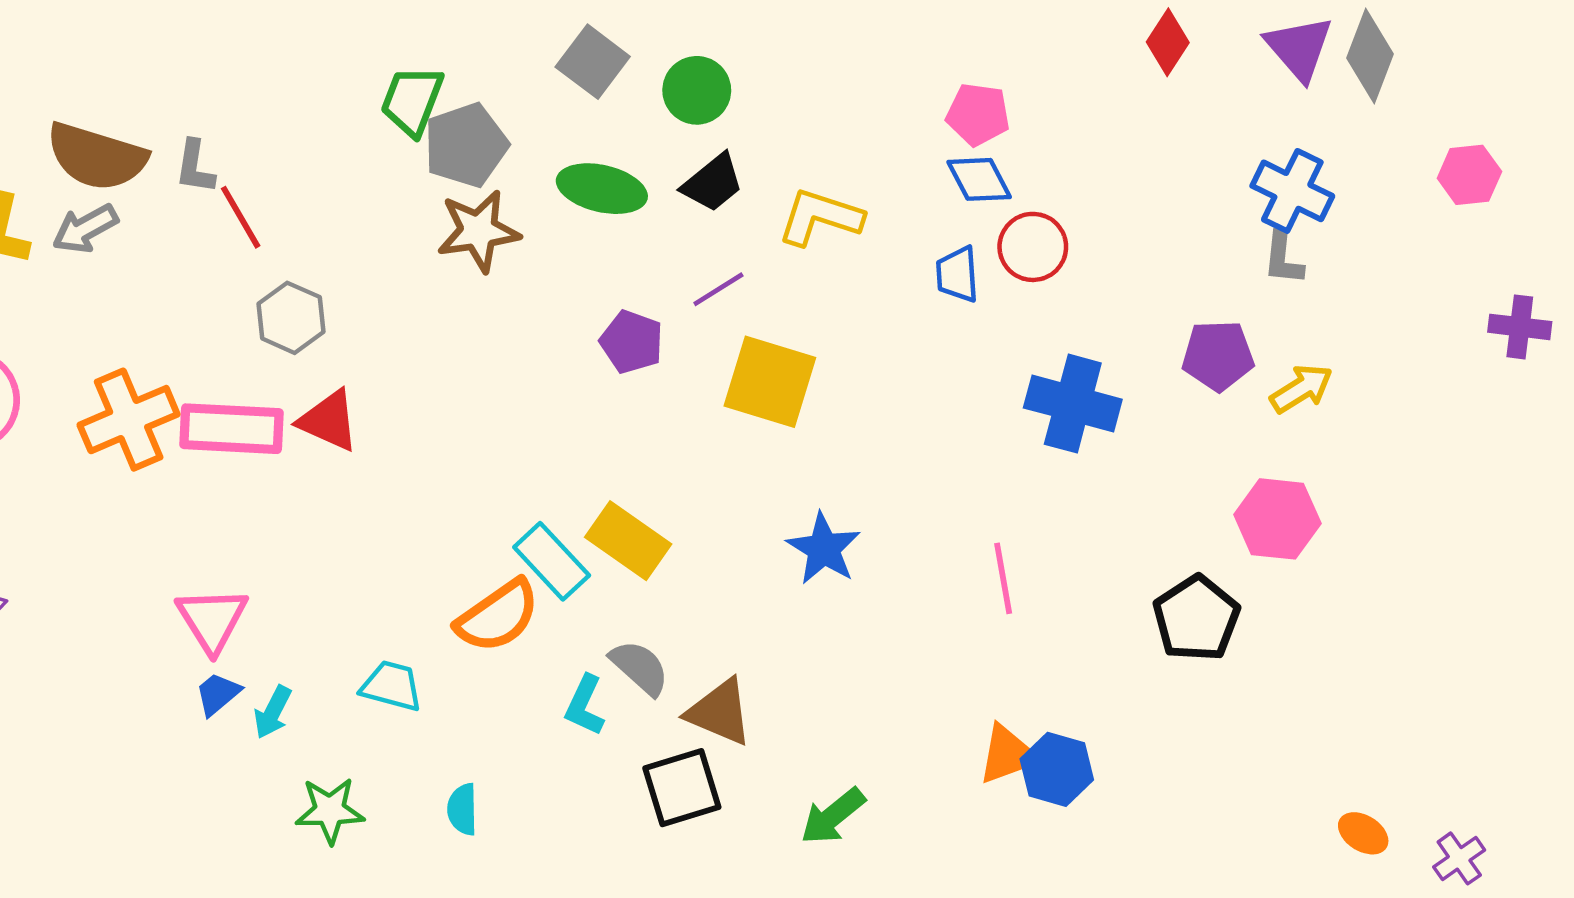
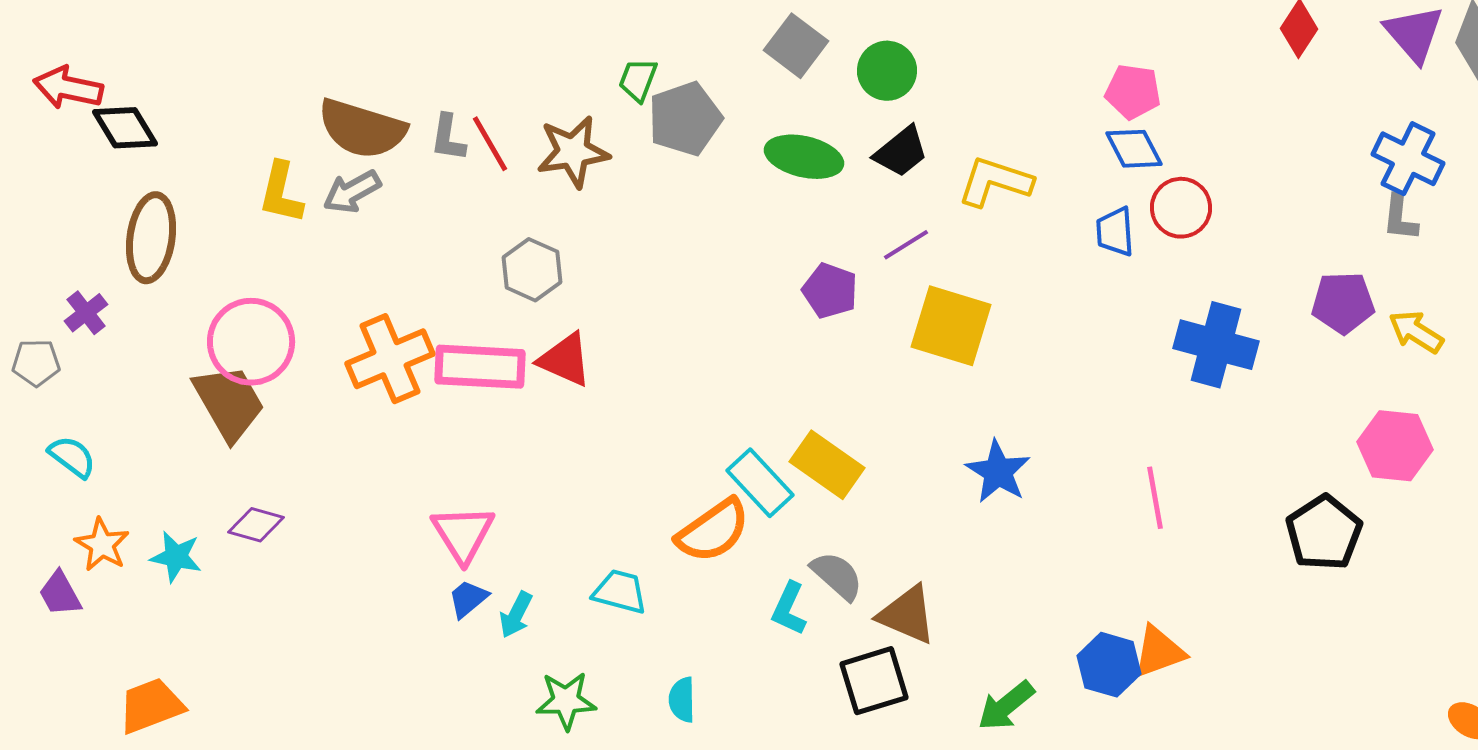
green trapezoid: (412, 101) -> (638, 80), size x0.7
red line: (241, 217) -> (490, 144), moved
brown star: (478, 231) -> (573, 152), moved
yellow arrow: (1301, 389) -> (1416, 332), turned -116
blue hexagon: (1057, 769) -> (1109, 665), moved

